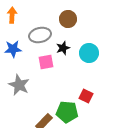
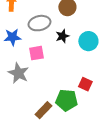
pink square: (46, 62) -> (36, 53), moved

